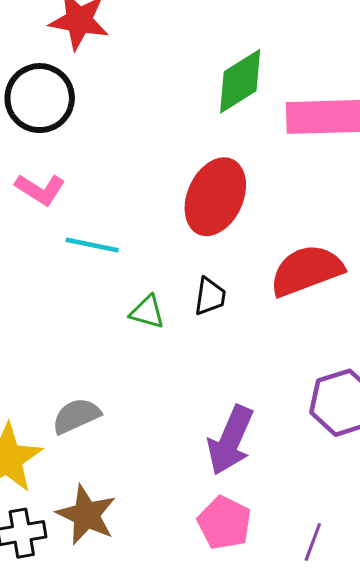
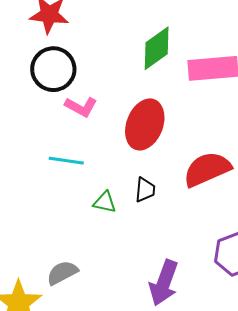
black circle: (40, 98) -> (53, 69), moved
pink L-shape: (40, 189) -> (81, 107), moved

